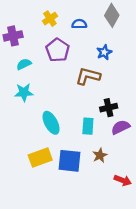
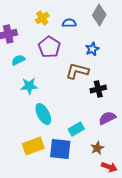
cyan star: (24, 92) -> (29, 86), moved
black cross: (109, 108) -> (98, 89), moved
cyan rectangle: (88, 126) -> (76, 129), moved, turned 56
brown star: (100, 155) -> (97, 148), moved

